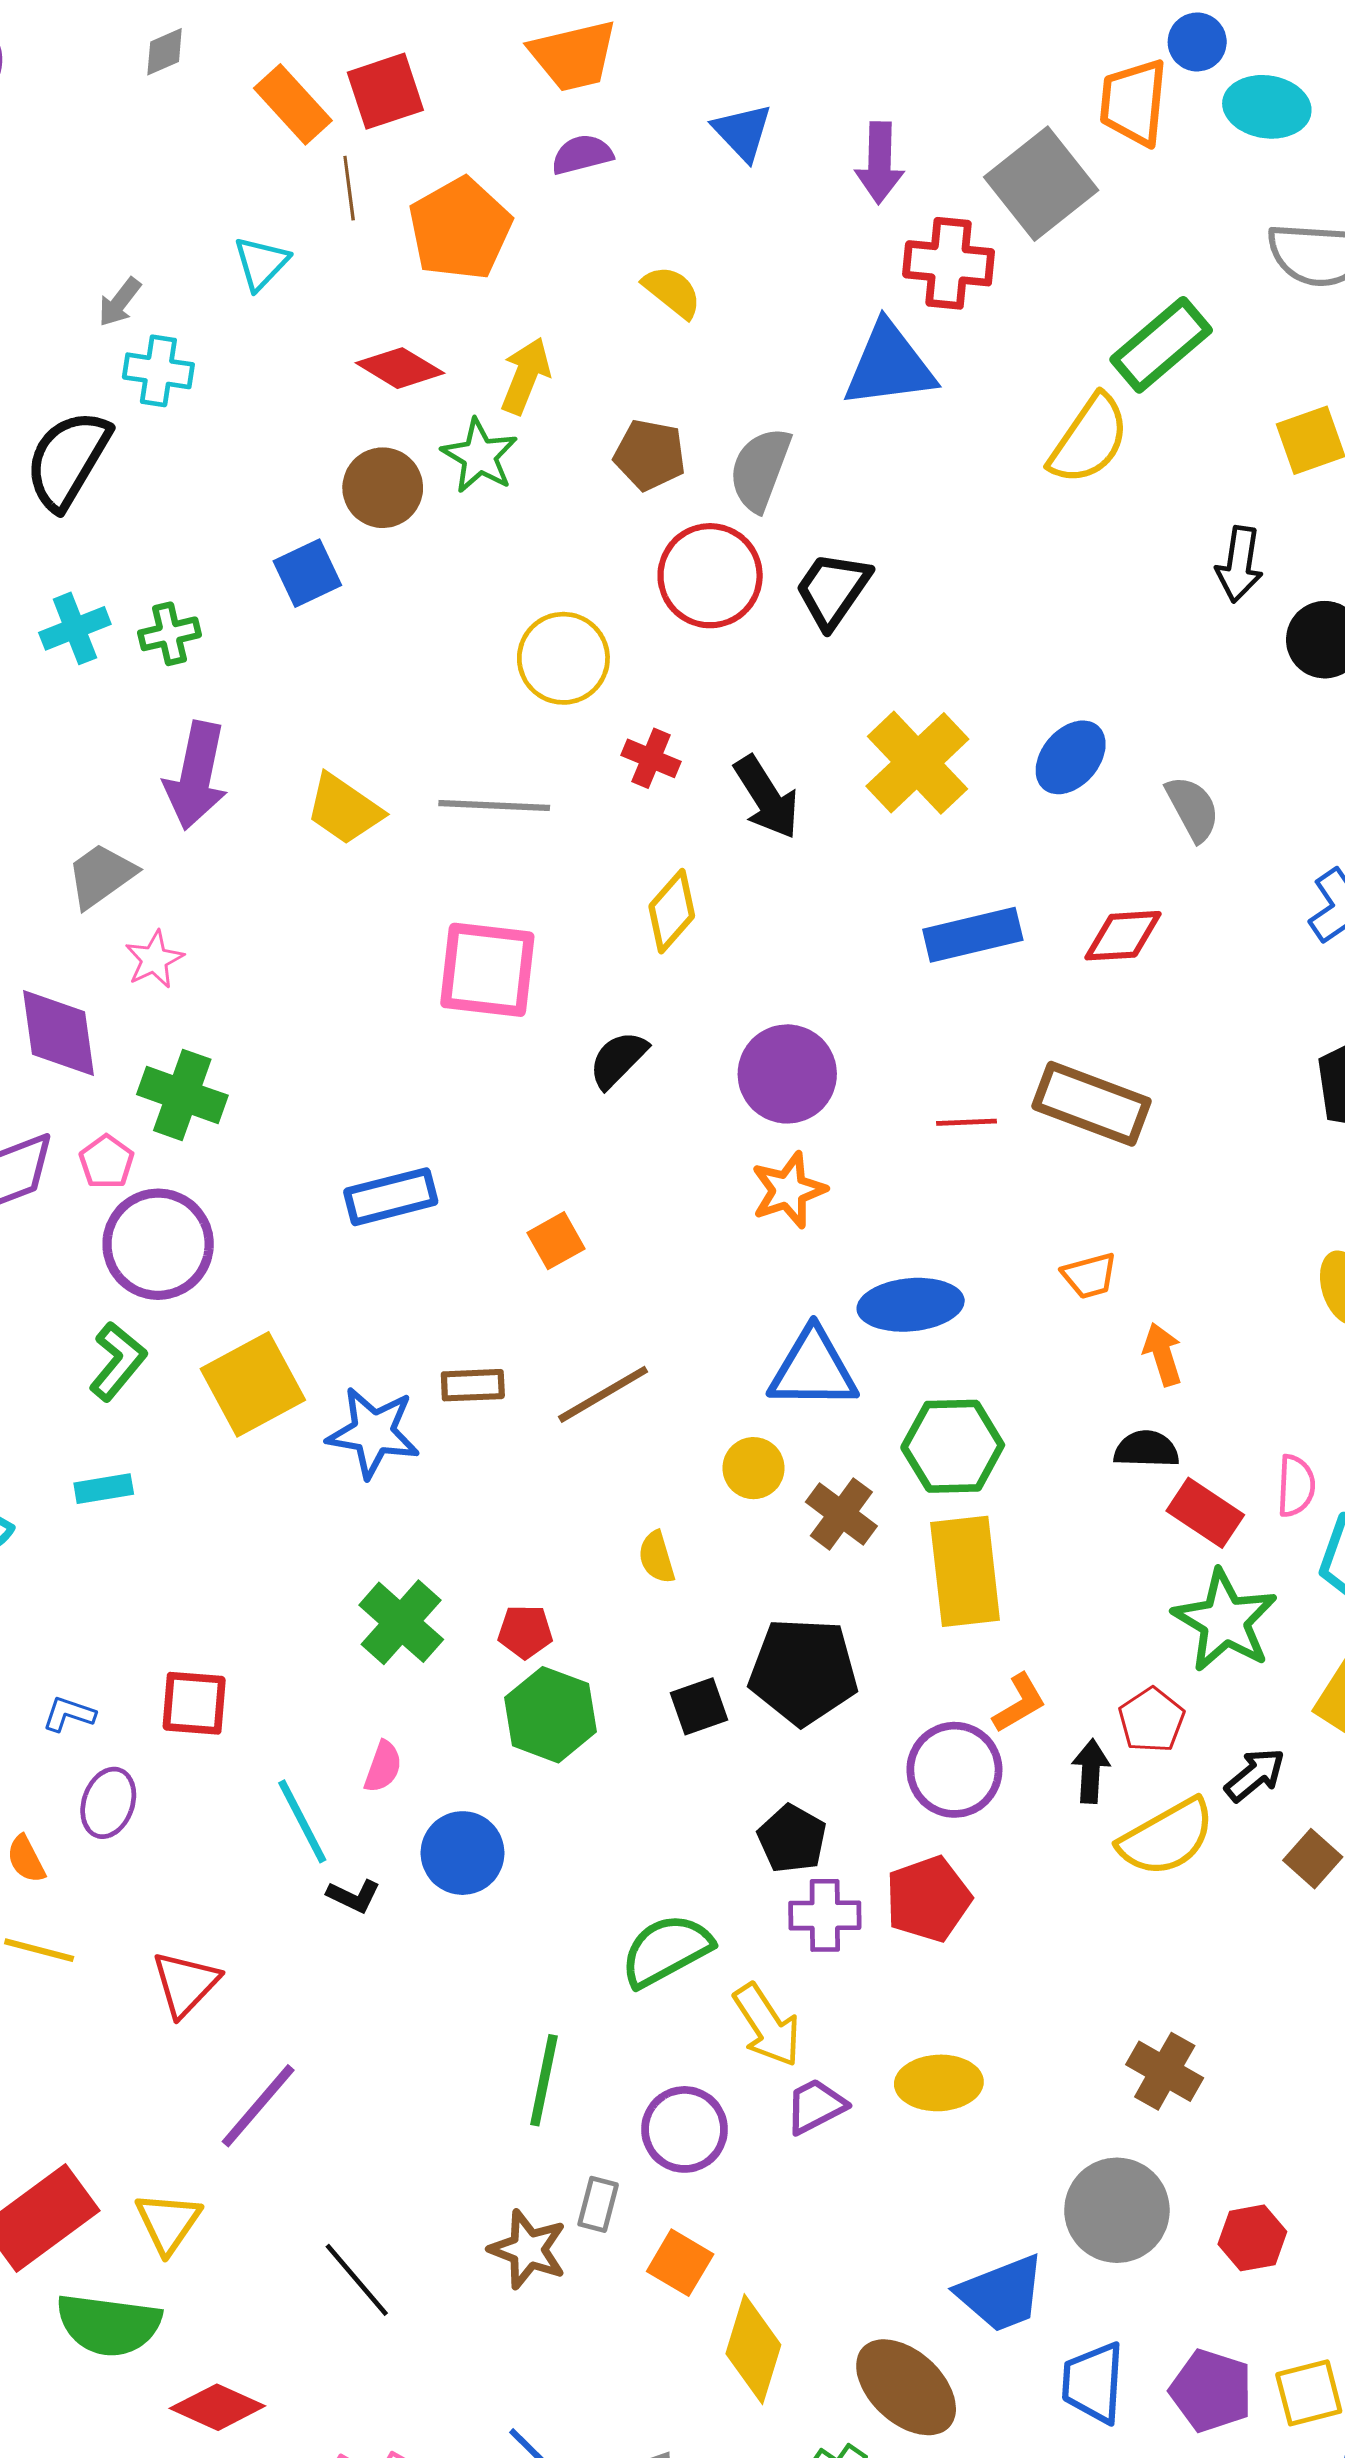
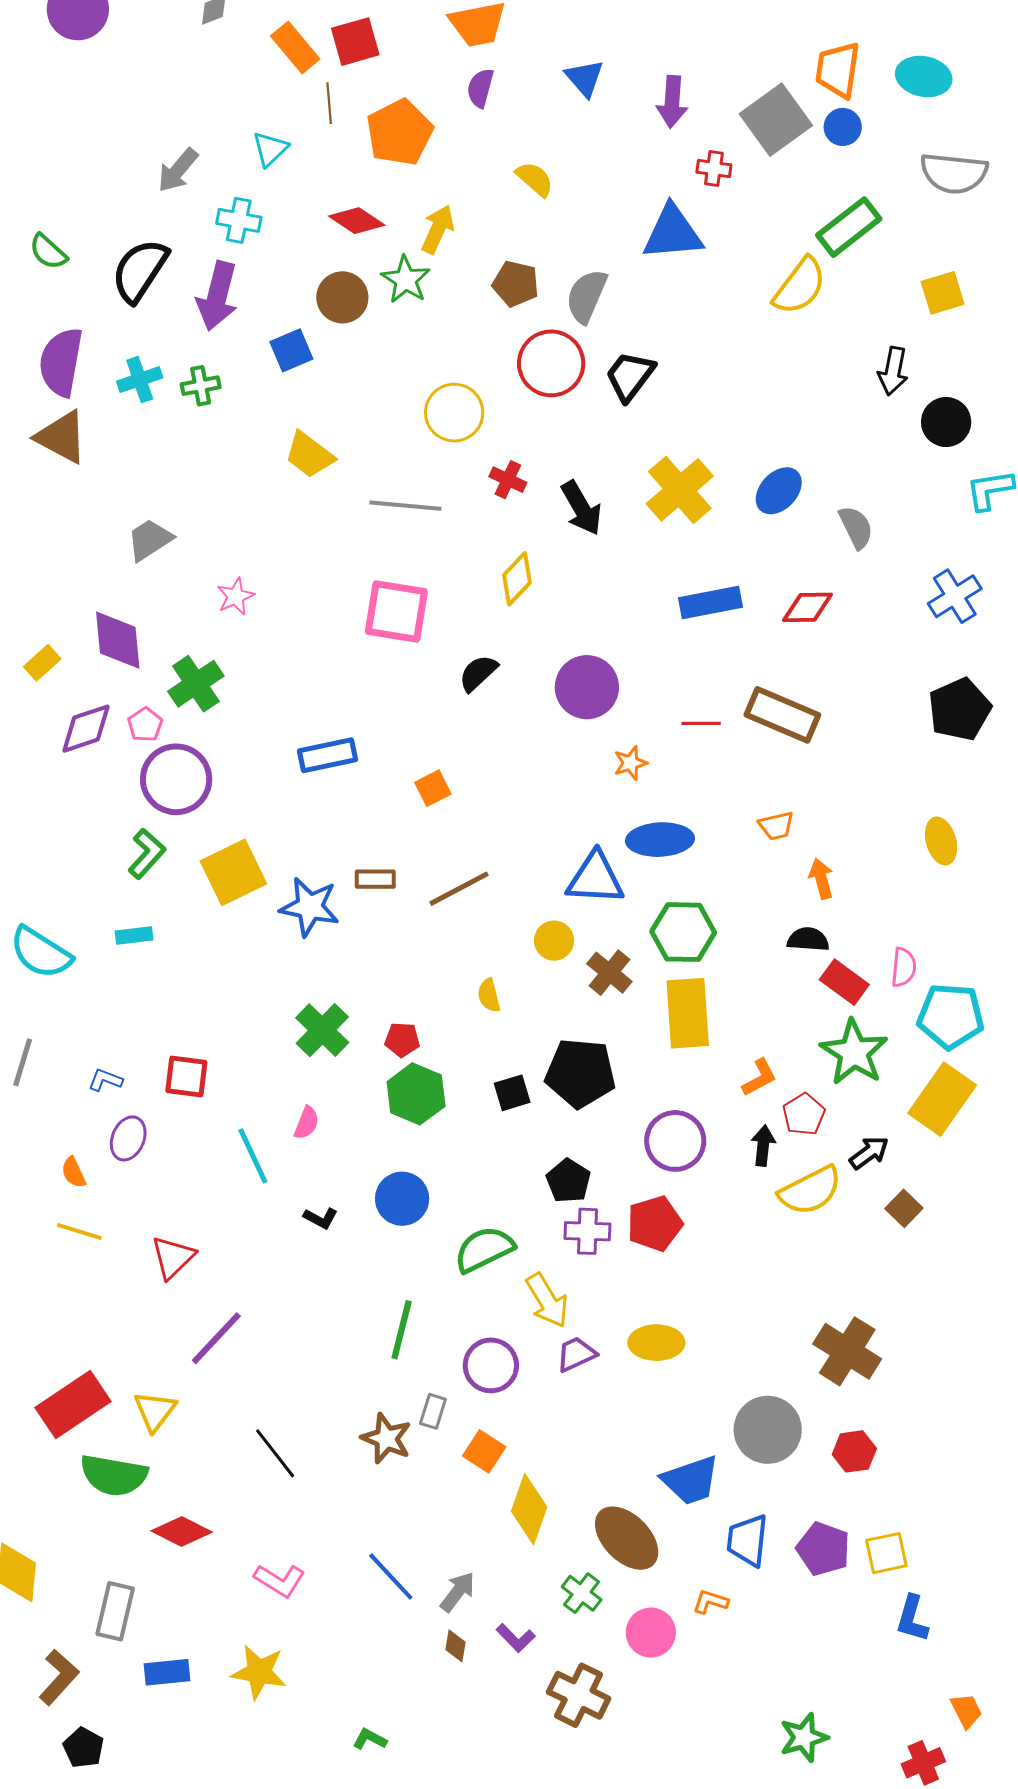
blue circle: (1197, 42) -> (843, 127), moved
purple semicircle: (582, 155) -> (480, 88), turned -63
red cross: (949, 263) -> (714, 168), size x0.6
gray arrow: (120, 302) -> (178, 170), size x1.4
cyan cross: (158, 371) -> (239, 220), moved
purple arrow: (196, 776) -> (217, 296), moved
yellow trapezoid: (344, 809) -> (309, 455), moved
pink star: (154, 959) -> (236, 596), moved
green cross: (182, 1095) -> (196, 684), turned 34
orange star: (789, 1190) -> (630, 763), moved, size x0.7
orange L-shape: (1019, 1703) -> (759, 1078), moved
blue circle: (463, 1853) -> (402, 1199), moved
black L-shape: (354, 1896) -> (321, 1218), moved
brown cross: (1165, 2071) -> (847, 1351), moved, size x1.4

